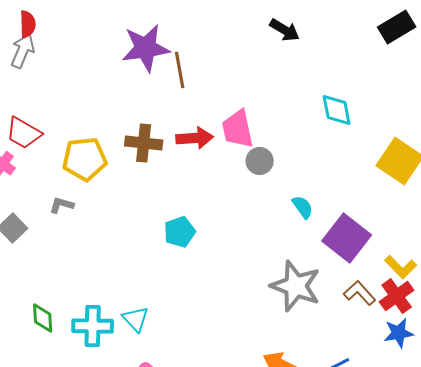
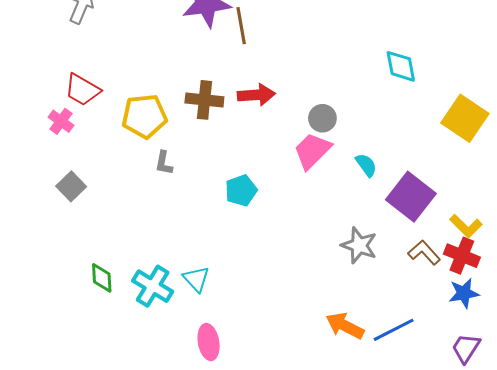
pink trapezoid: (238, 129) -> (312, 151), moved, turned 57
gray L-shape: (62, 205) -> (164, 163), moved, turned -95
gray star: (296, 286) -> (359, 245), size x0.7
red cross: (397, 296) -> (462, 256), turned -32
cyan cross: (93, 326) -> (153, 286), turned 30

